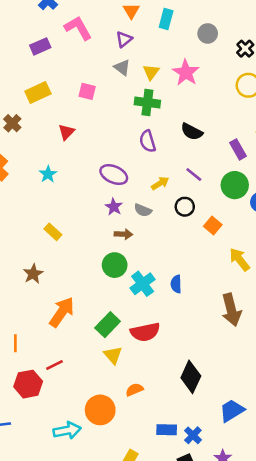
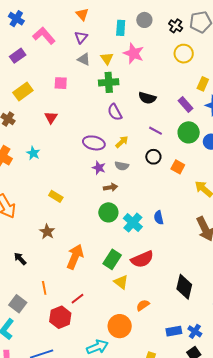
cyan rectangle: (166, 19) -> (121, 28), moved
cyan star: (48, 174) -> (33, 153), moved
yellow arrow: (160, 183) -> (122, 142), moved

